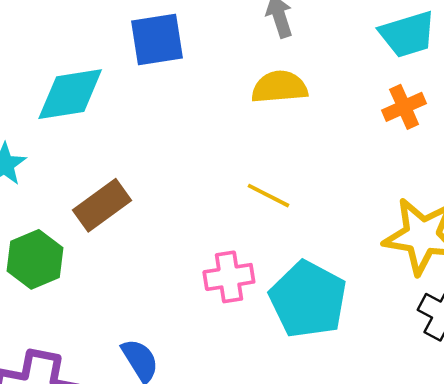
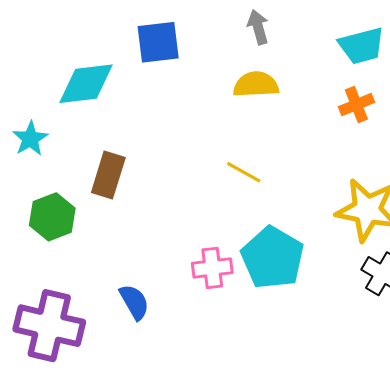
brown rectangle: (102, 205) -> (108, 175), turned -39
pink cross: (229, 277) -> (212, 268), moved

